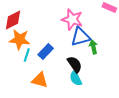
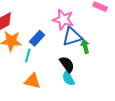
blue rectangle: (46, 52) -> (37, 38), moved
cyan line: (27, 55) -> (28, 55), moved

